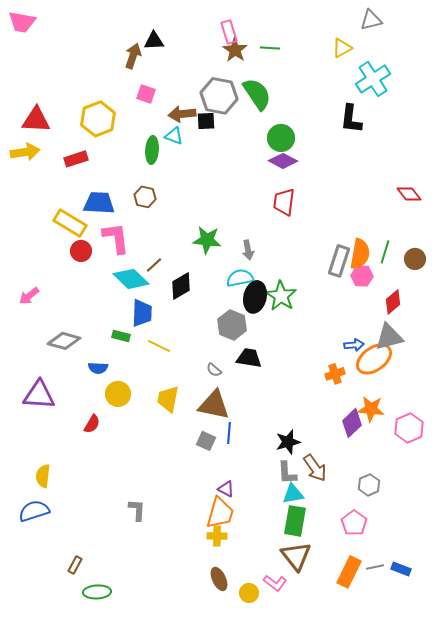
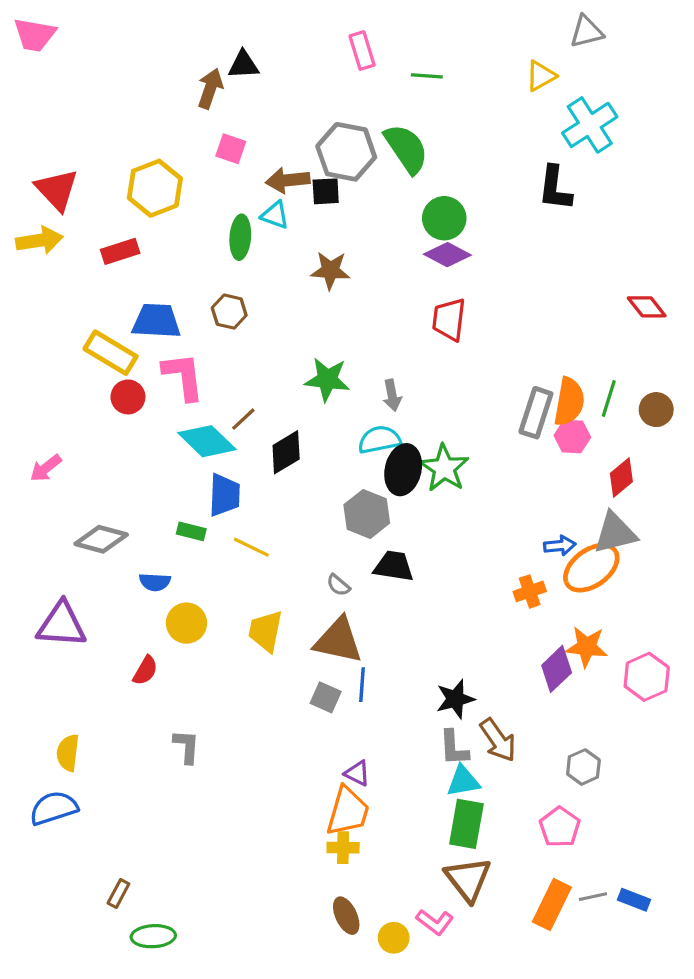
brown star: (235, 50) -> (330, 270), moved, turned -30
red triangle: (36, 120) -> (57, 190), turned 44
gray L-shape: (137, 510) -> (186, 746), moved

